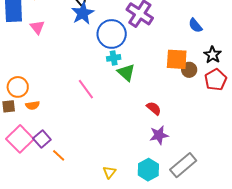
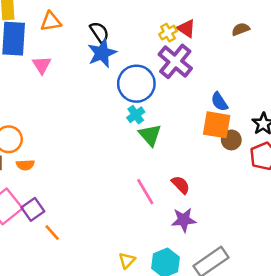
blue semicircle: (195, 25) -> (219, 102), moved
cyan cross: (114, 58) -> (136, 115), turned -32
pink line: (86, 89) -> (145, 192), moved
yellow triangle: (109, 172) -> (127, 260), moved

